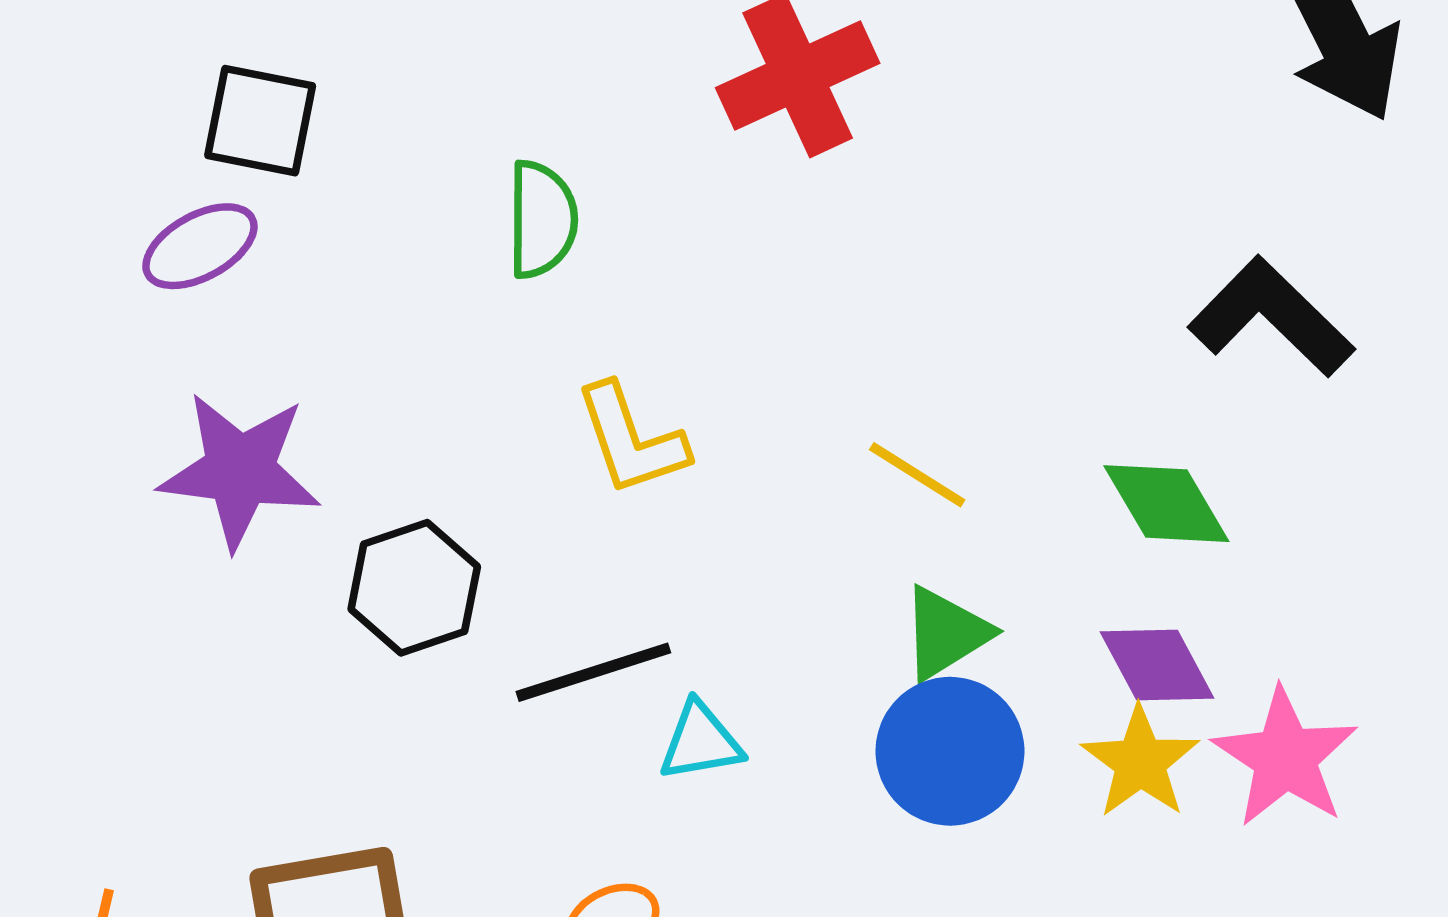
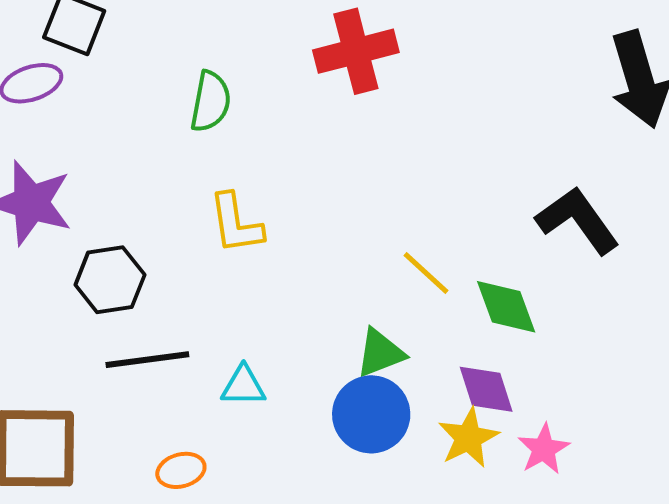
yellow line: (917, 475) -> (426, 273), moved
black line: (593, 672) -> (147, 360), moved
pink star: (1285, 758) -> (544, 449), size x0.7

